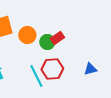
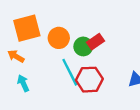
cyan line: (36, 76) -> (70, 72), moved

